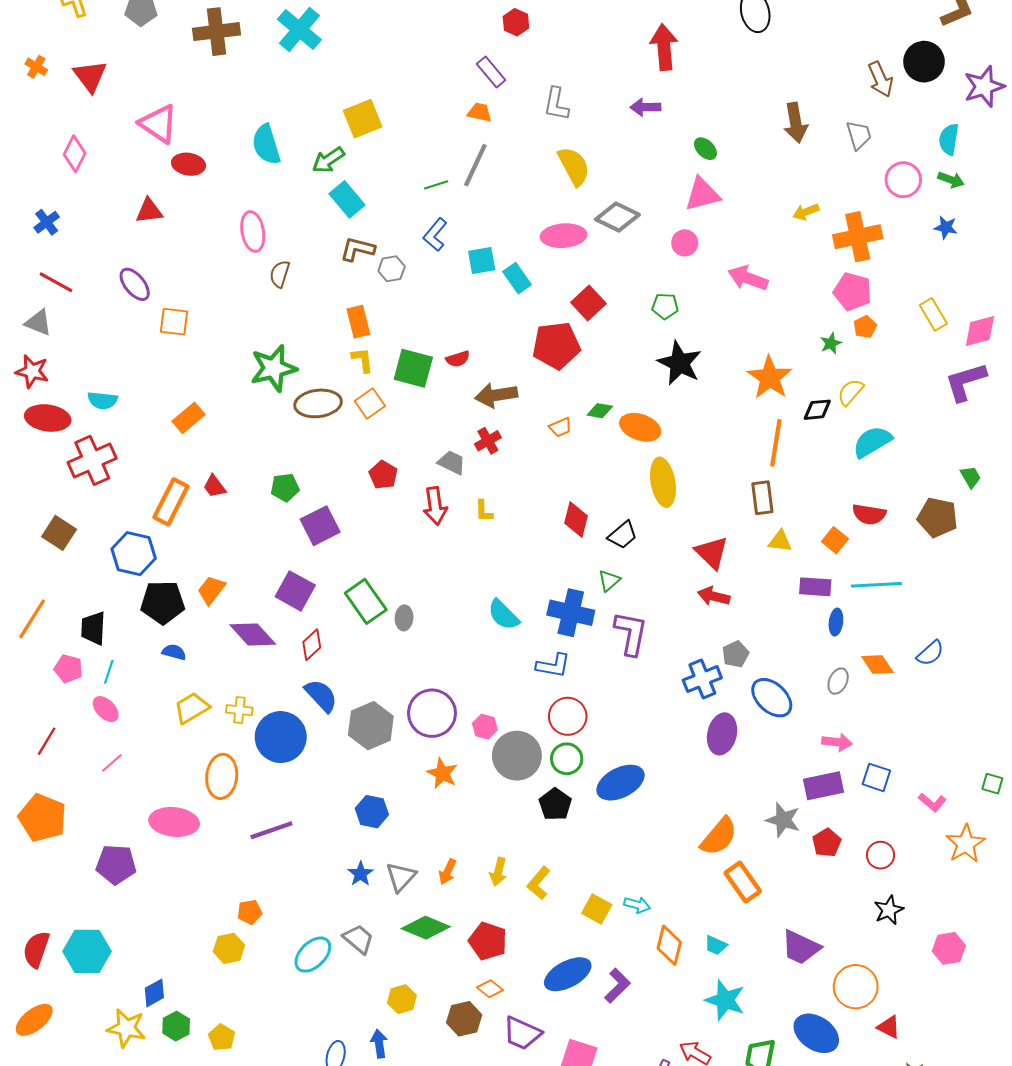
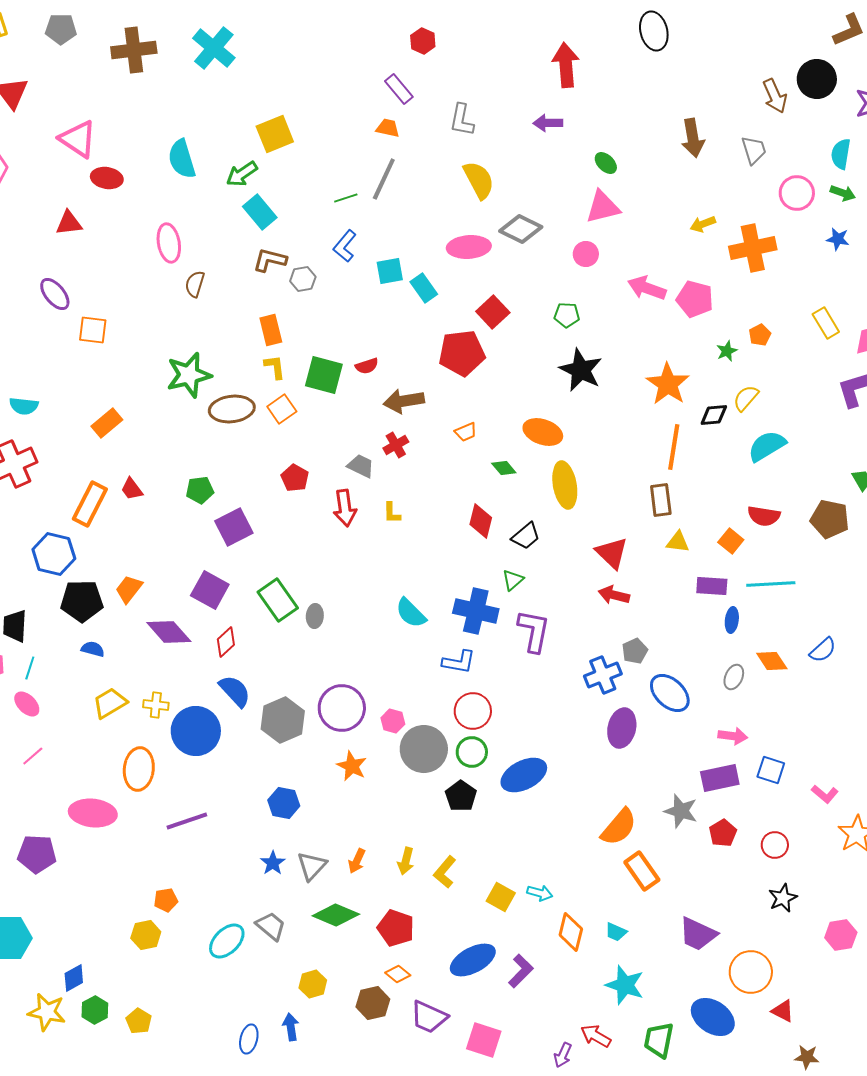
pink pentagon: (853, 292) -> (695, 299), moved
green diamond: (600, 411) -> (504, 468), moved, turned 40

